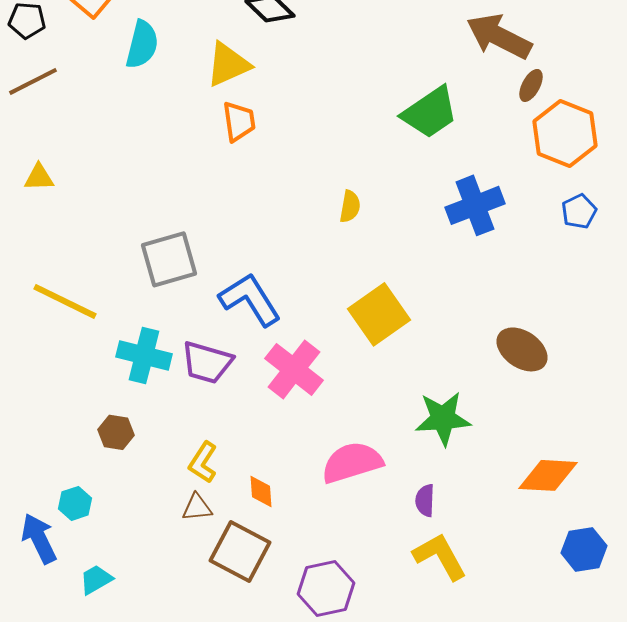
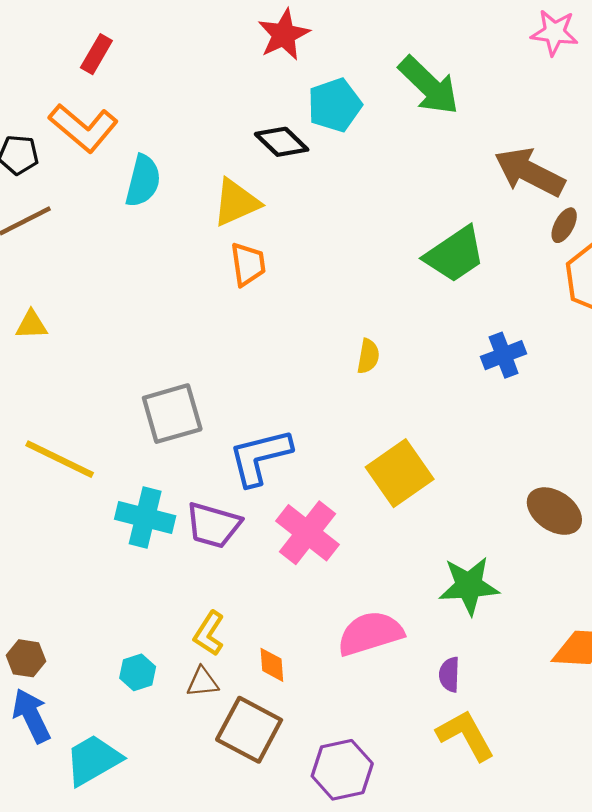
blue cross: (475, 205) -> (504, 355), size x0.7
blue L-shape: (250, 299) -> (260, 457), turned -72
brown hexagon: (116, 432) -> (26, 658), moved
cyan hexagon: (75, 503) -> (138, 672), moved
cyan trapezoid: (96, 579) -> (93, 760), size x1.6

